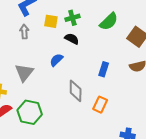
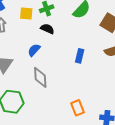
gray diamond: (76, 91) -> (40, 77), moved
orange rectangle: (100, 105) -> (77, 108), moved, turned -42

